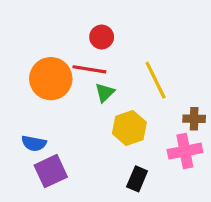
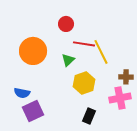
red line: (89, 69) -> (84, 44), moved

